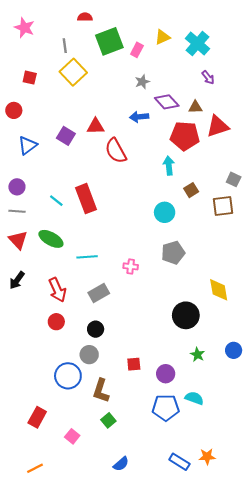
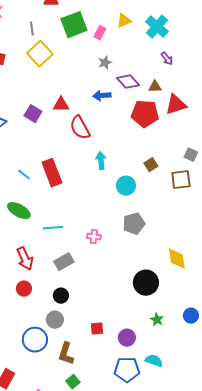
cyan arrow: (169, 166) -> (101, 161), moved

